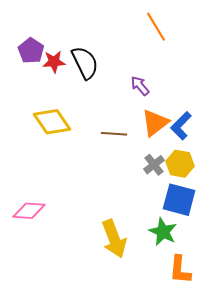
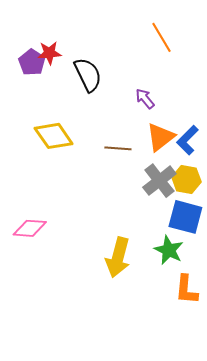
red star: (54, 62) -> (49, 53), moved
gray cross: (154, 165) -> (159, 181), size x1.5
yellow arrow: (114, 239) -> (118, 257), turned 36

